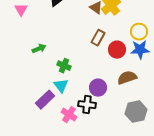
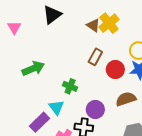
green arrow: (39, 49) -> (33, 68), size x1.5
green cross: (64, 66) -> (70, 86), moved

